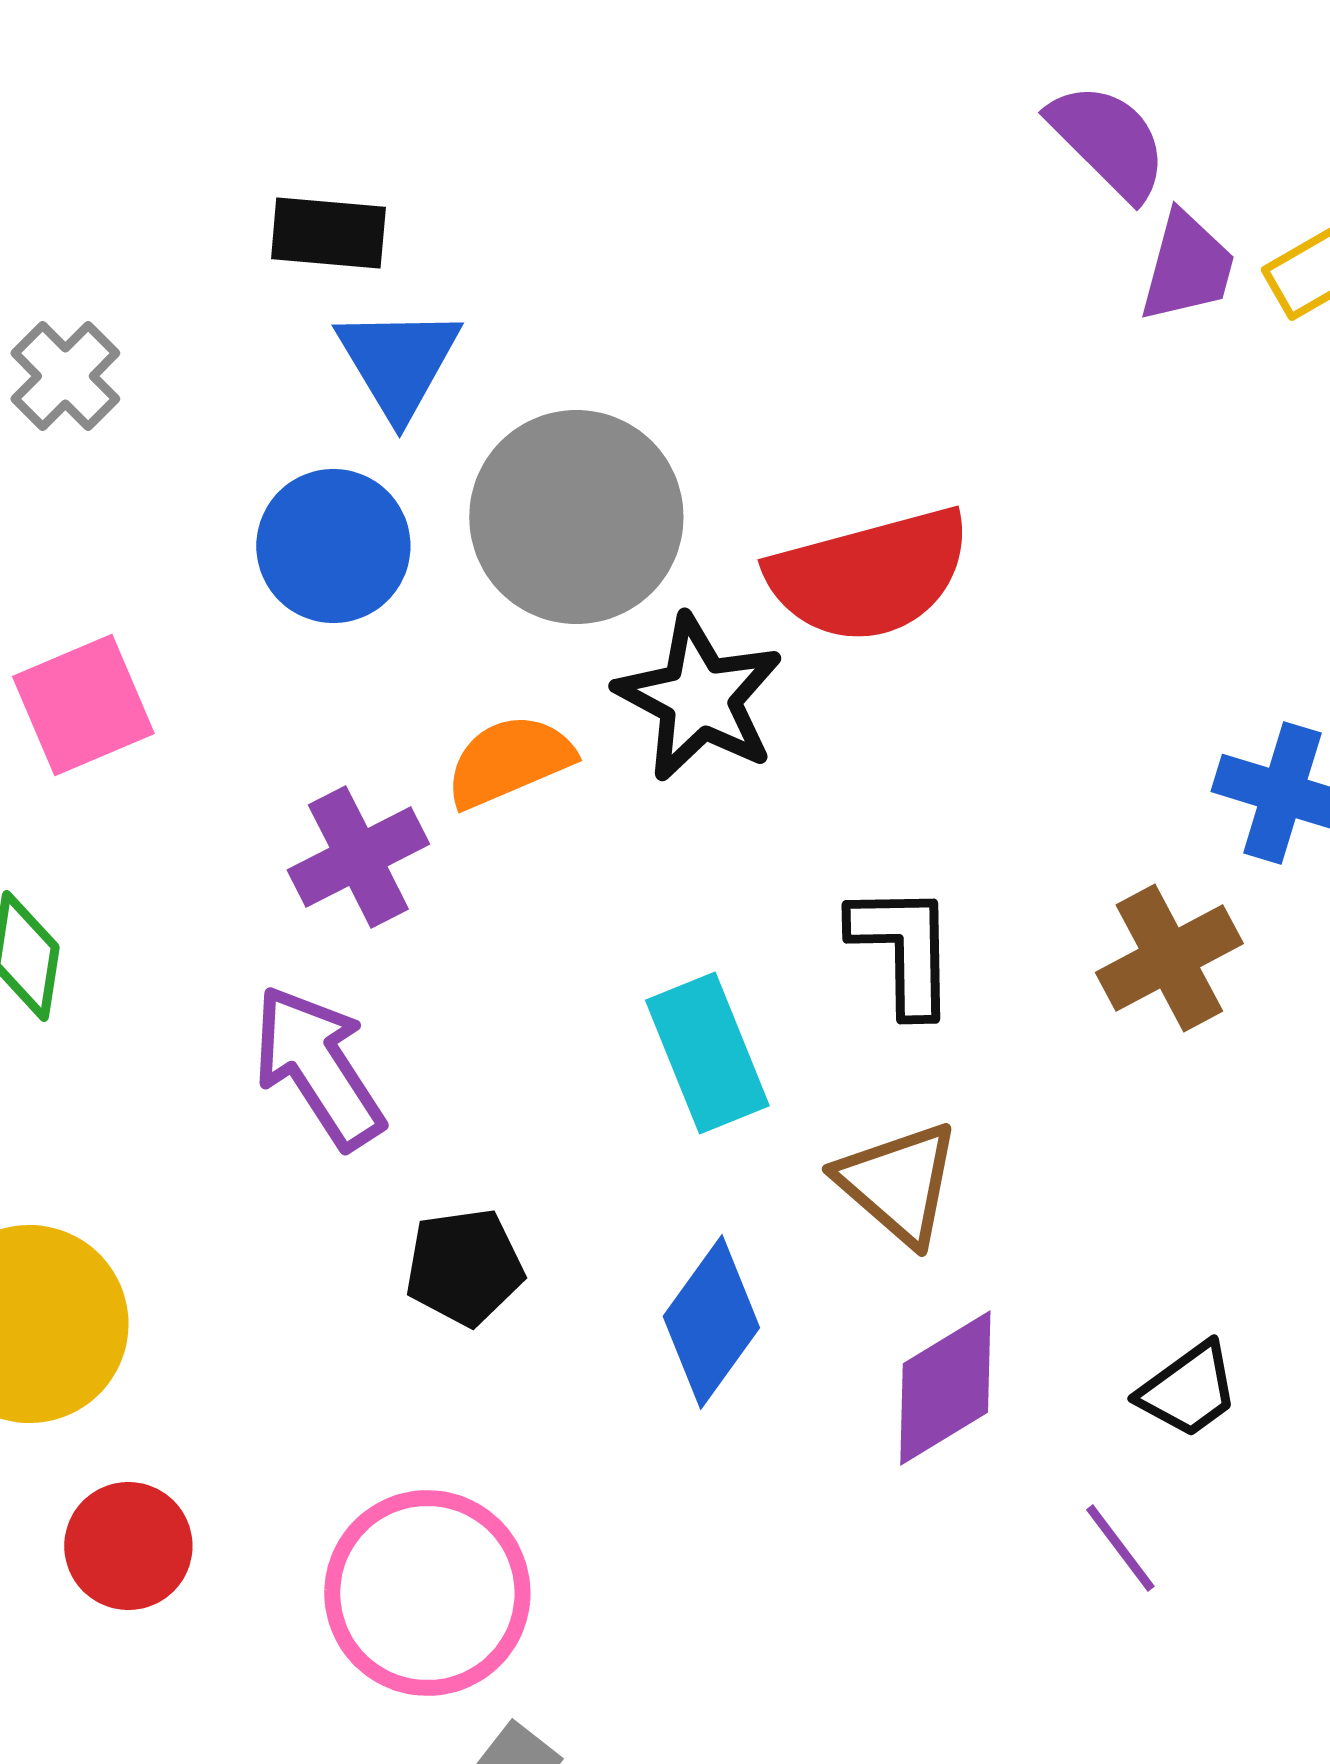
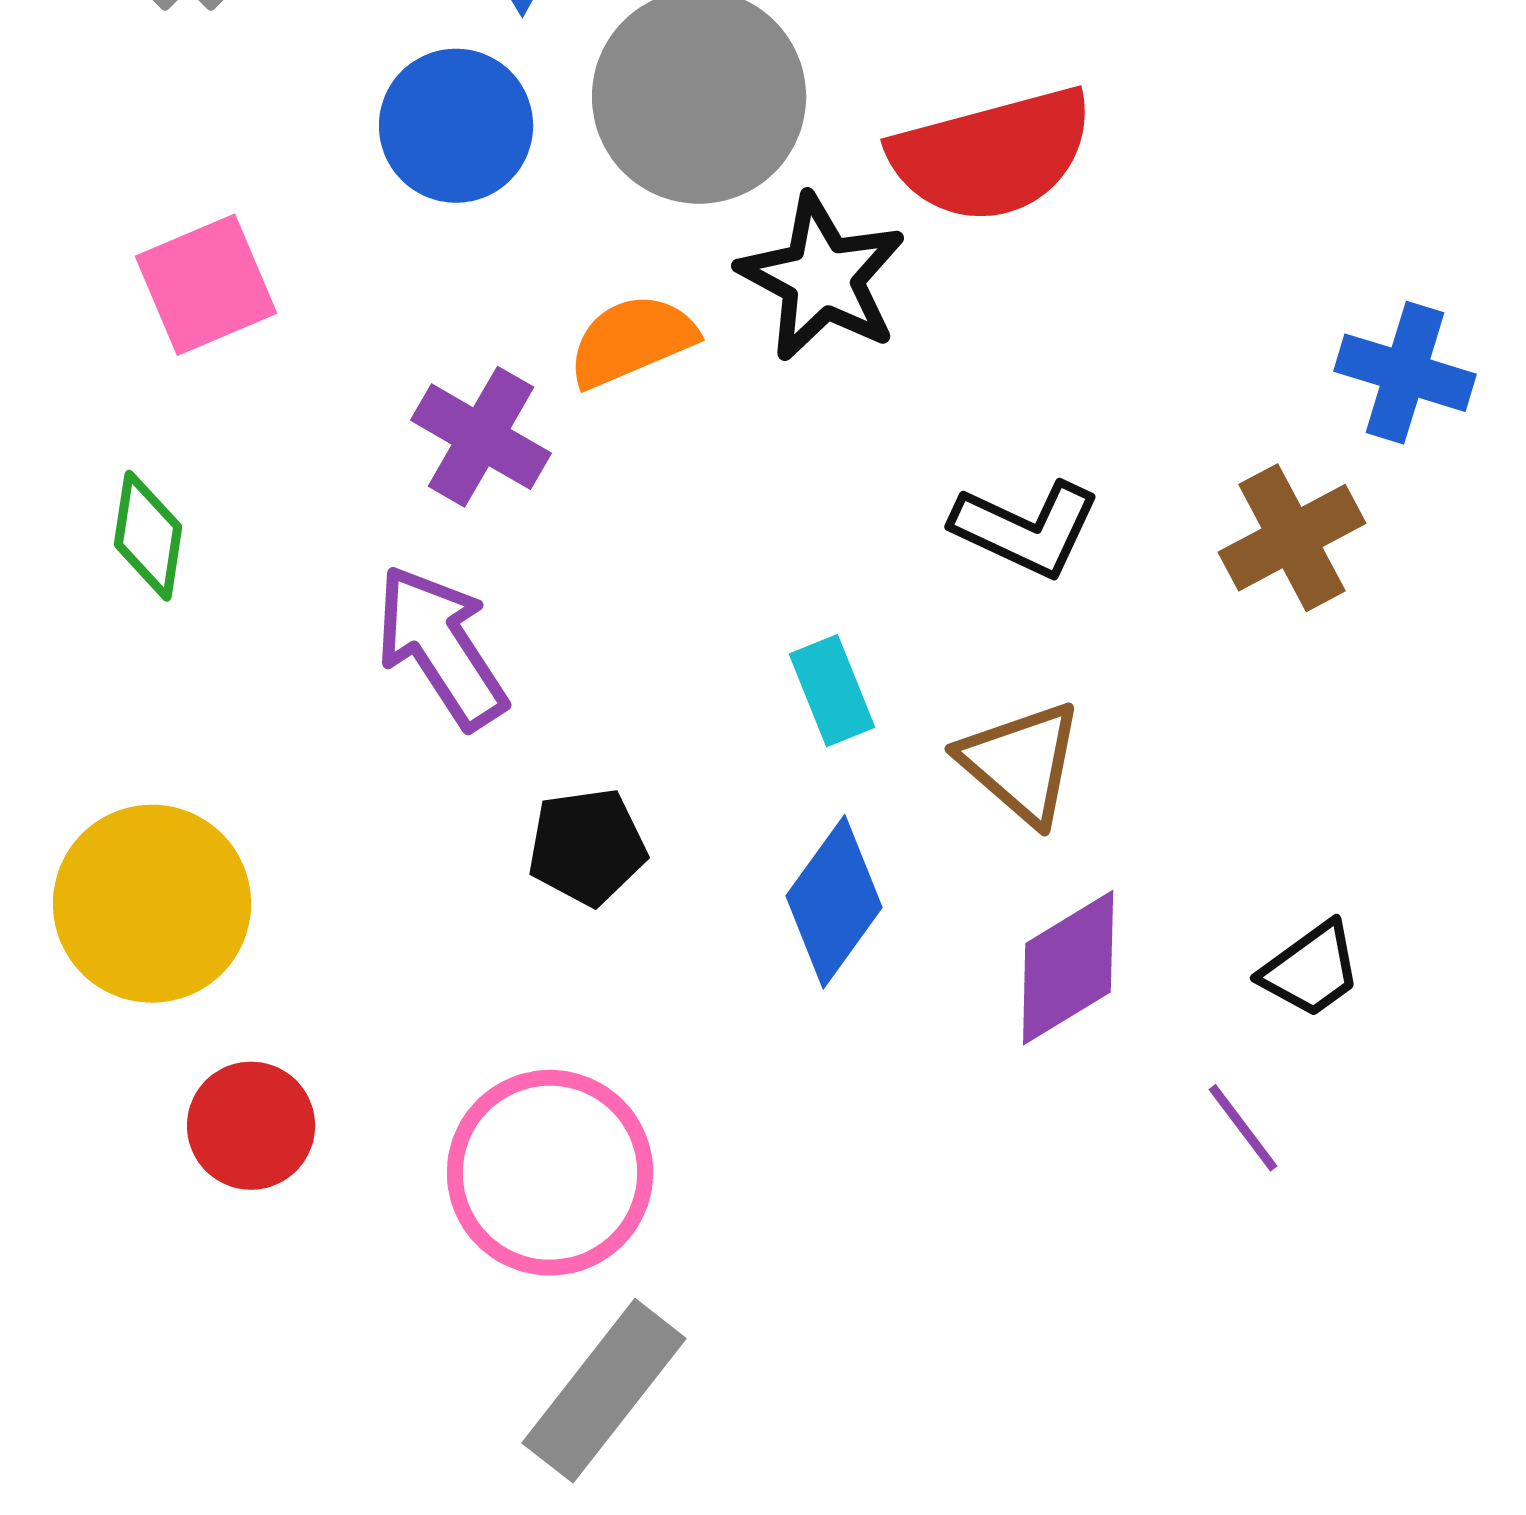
purple cross: (358, 857) -> (481, 437), turned -33
black L-shape: (903, 949) -> (1026, 529), turned 116
cyan rectangle: (707, 1053) -> (832, 691), moved, size x0.7

